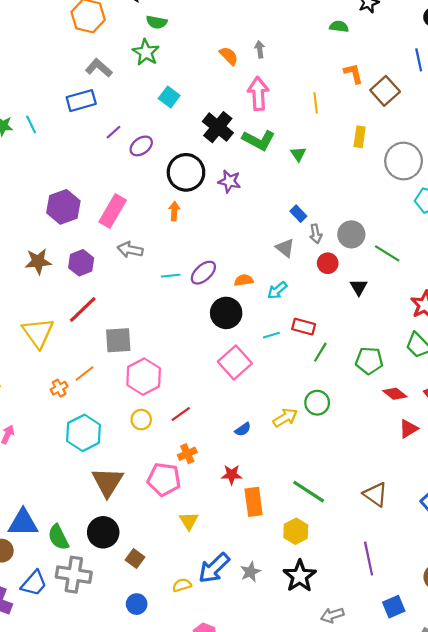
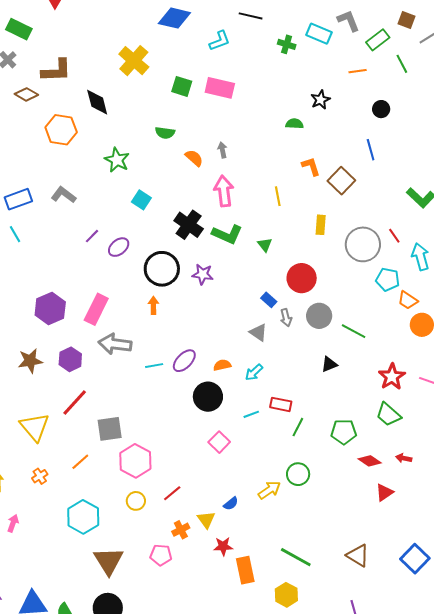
green semicircle: (157, 22) -> (165, 133), moved
gray L-shape: (99, 68) -> (64, 195), moved
blue rectangle: (81, 101) -> (18, 199), moved
gray arrow: (130, 250) -> (115, 344), size x1.4
red circle: (328, 263) -> (302, 278), moved, size x1.5
black triangle: (359, 287) -> (329, 364), turned 42
pink square: (235, 363) -> (219, 442), size x0.7
orange cross: (59, 388) -> (40, 476), moved
pink pentagon: (164, 479) -> (161, 555), size x0.7
yellow triangle: (189, 521) -> (206, 520), moved

